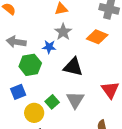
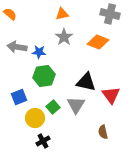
blue star: (49, 47) -> (39, 52), moved
green hexagon: (30, 65) -> (44, 76), moved
black triangle: (73, 67) -> (86, 82), moved

